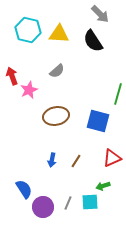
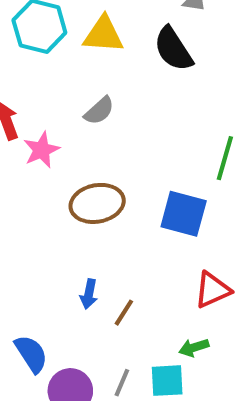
brown line: (76, 161) -> (124, 313), moved

